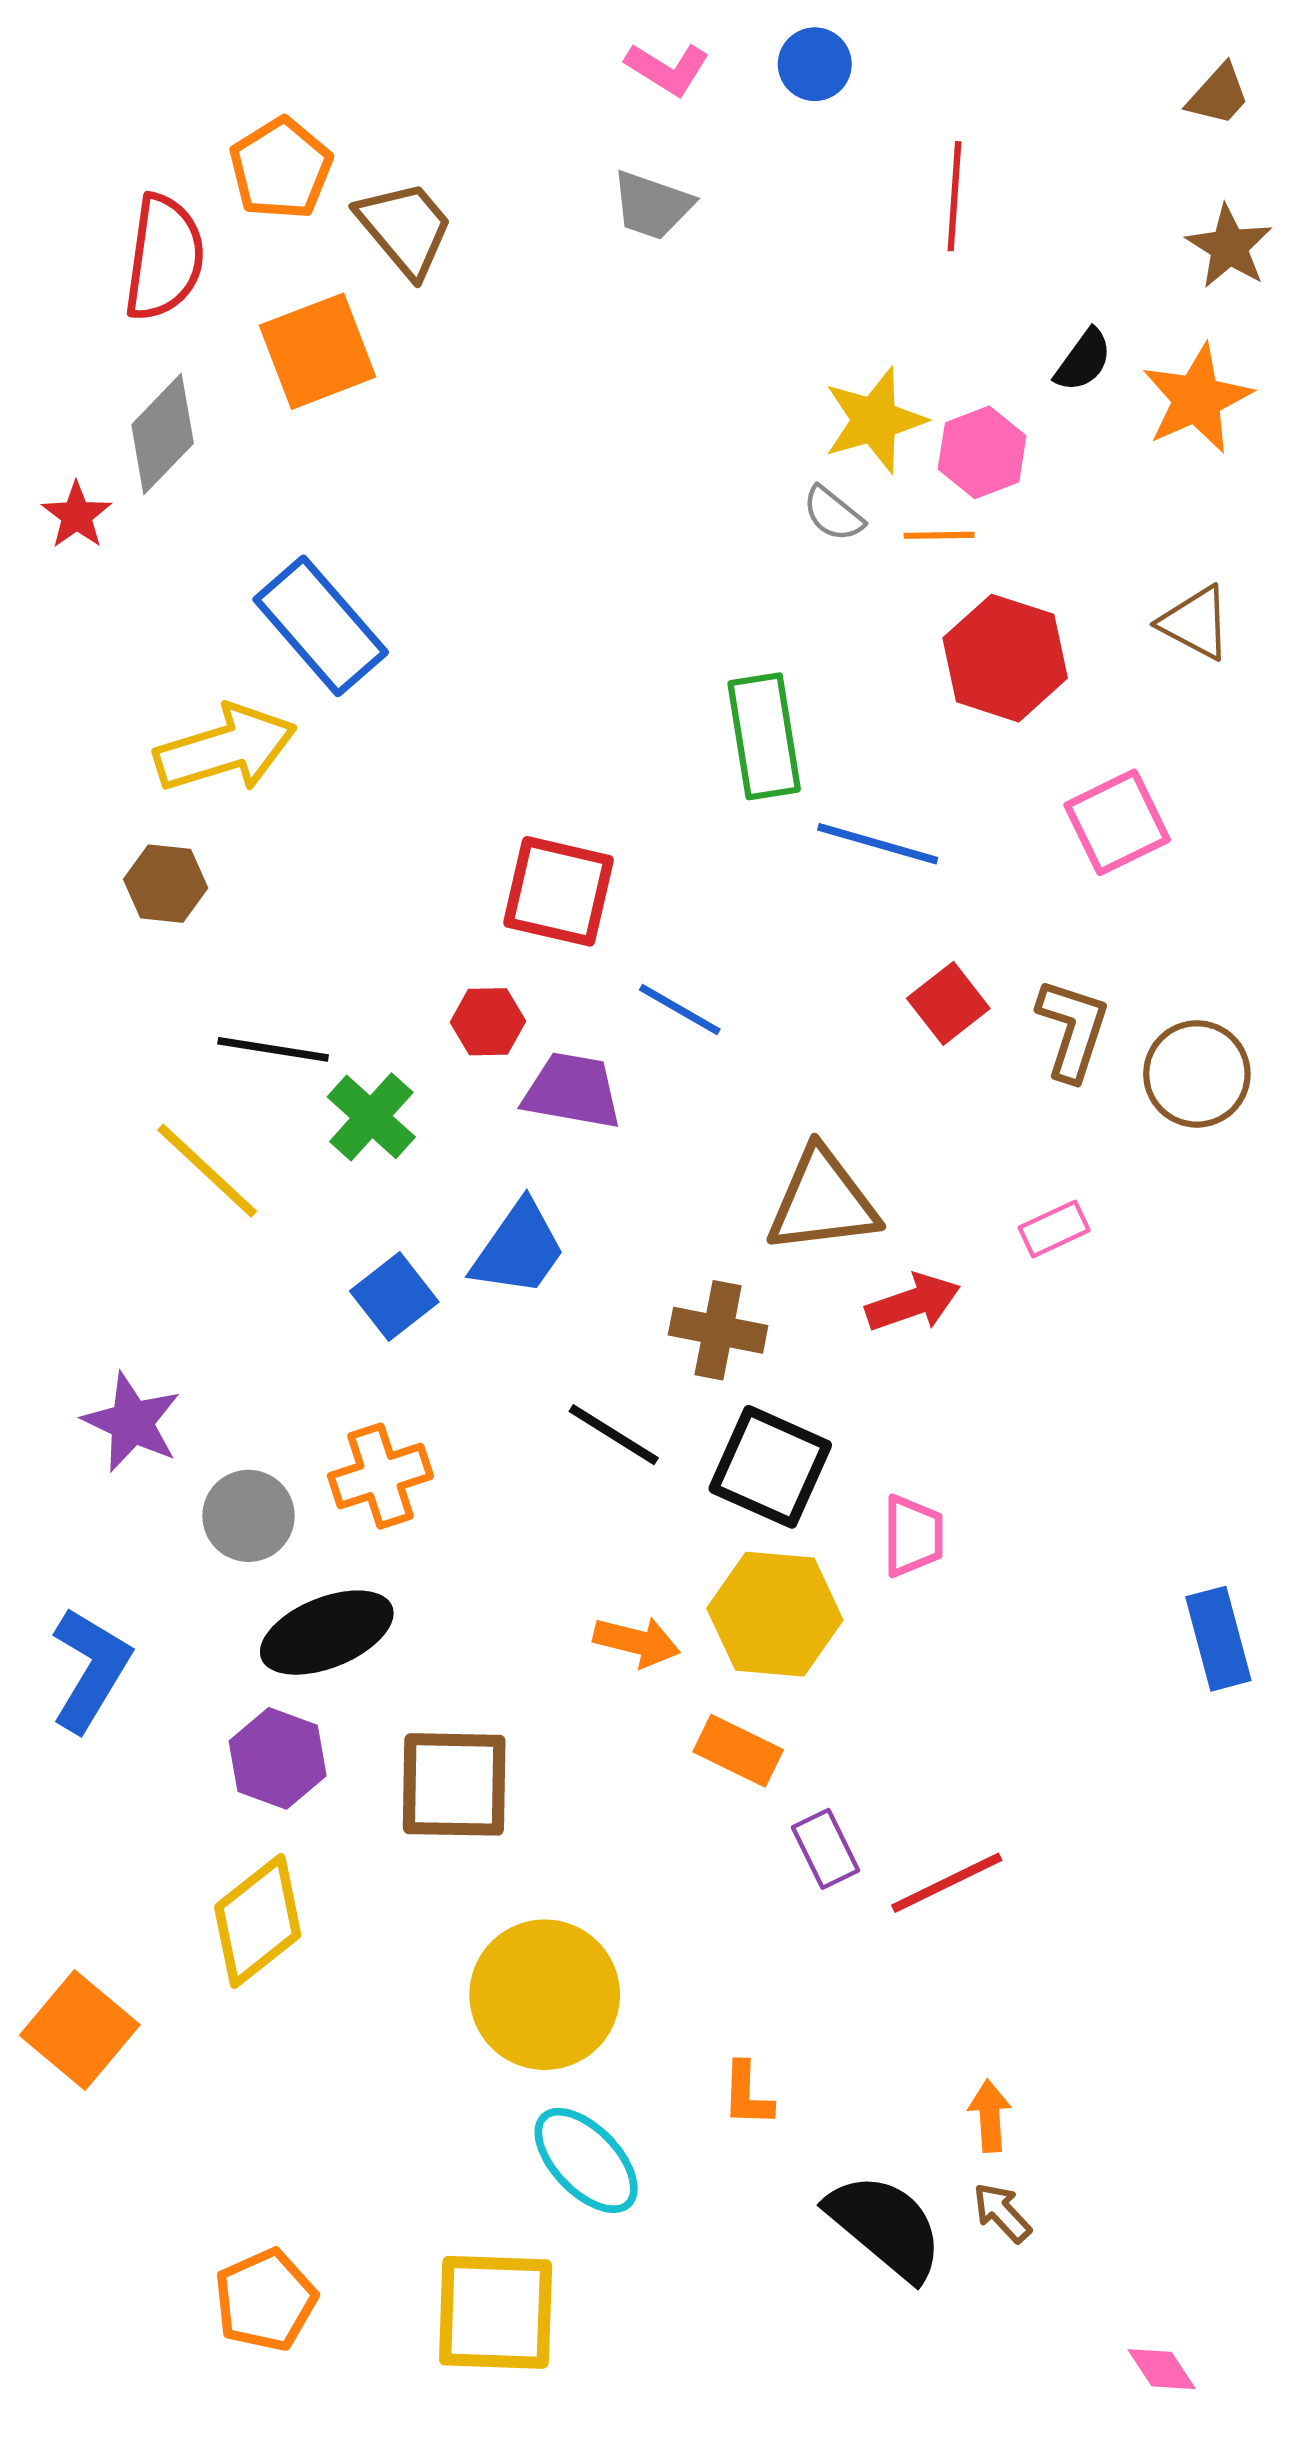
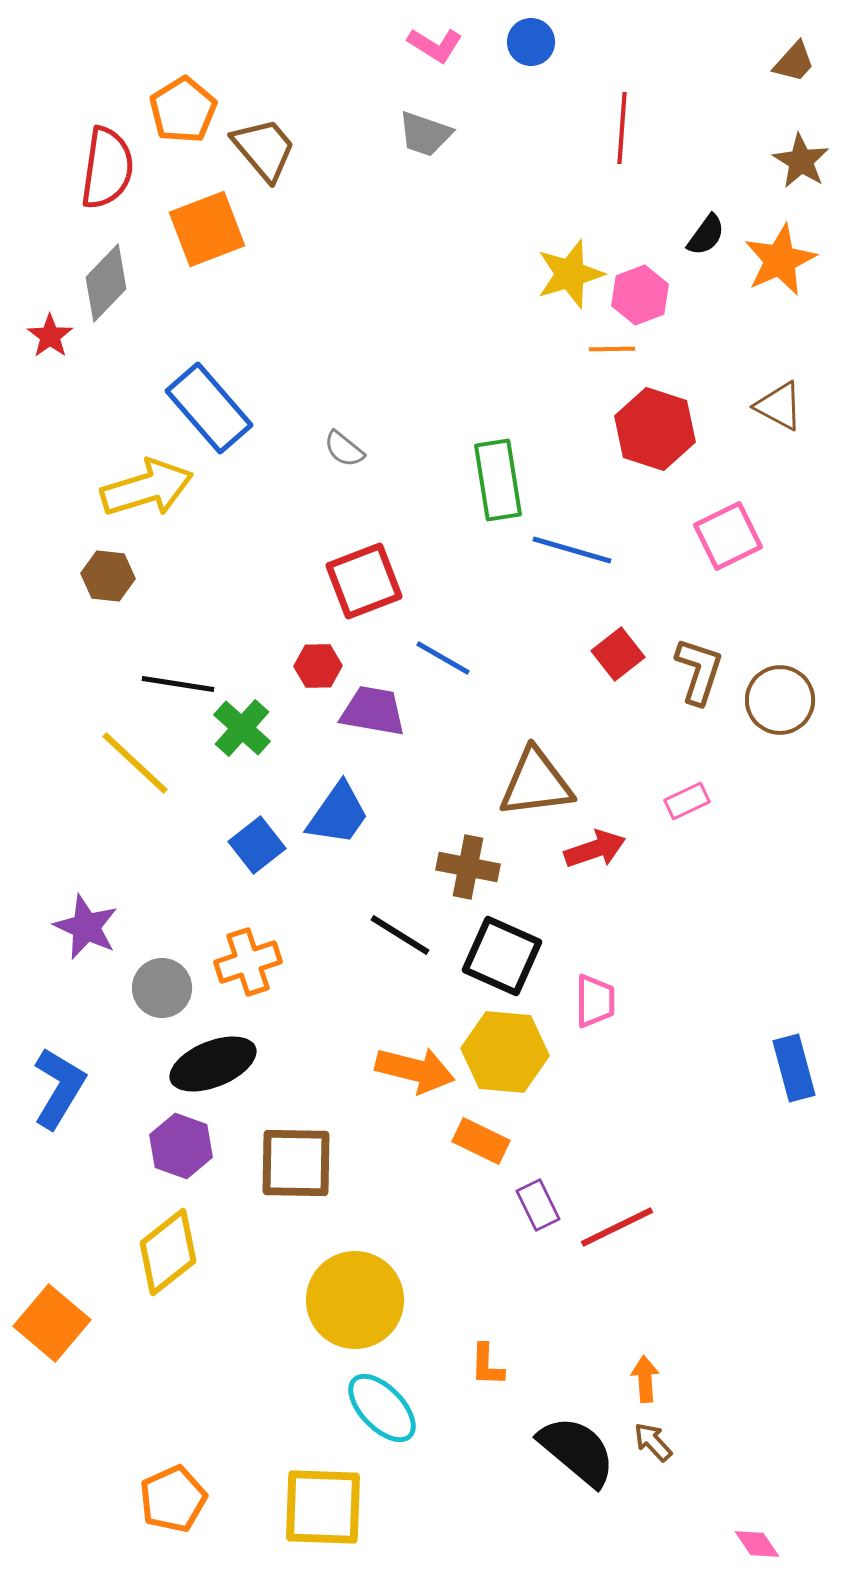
gray semicircle: (833, 514) -> (344, 449), moved
red square: (558, 891) -> (364, 581), turned -34
orange arrow: (637, 1642) -> (415, 1070), size x1.4

